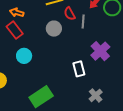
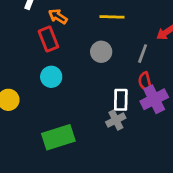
red semicircle: (70, 14) -> (145, 82), moved
white rectangle: (79, 69) -> (121, 100), moved
gray cross: (96, 95) -> (116, 120), moved

